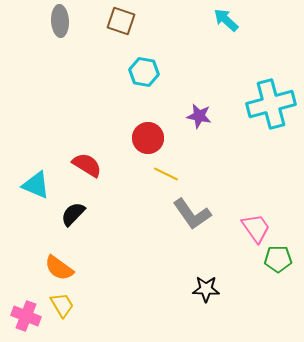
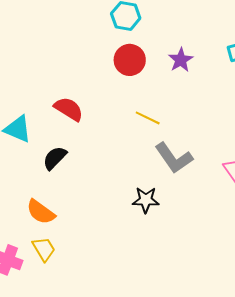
purple star: (199, 116) -> (181, 60), turned 30
red circle: (148, 138) -> (130, 60), moved
black star: (206, 289) -> (146, 200), moved

